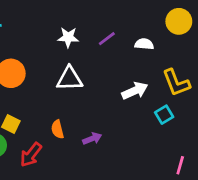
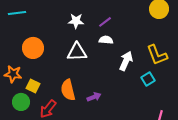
white semicircle: (144, 44) -> (106, 40), moved
white arrow: (135, 91) -> (126, 61), turned -42
orange semicircle: (58, 129) -> (68, 90), size x1.5

